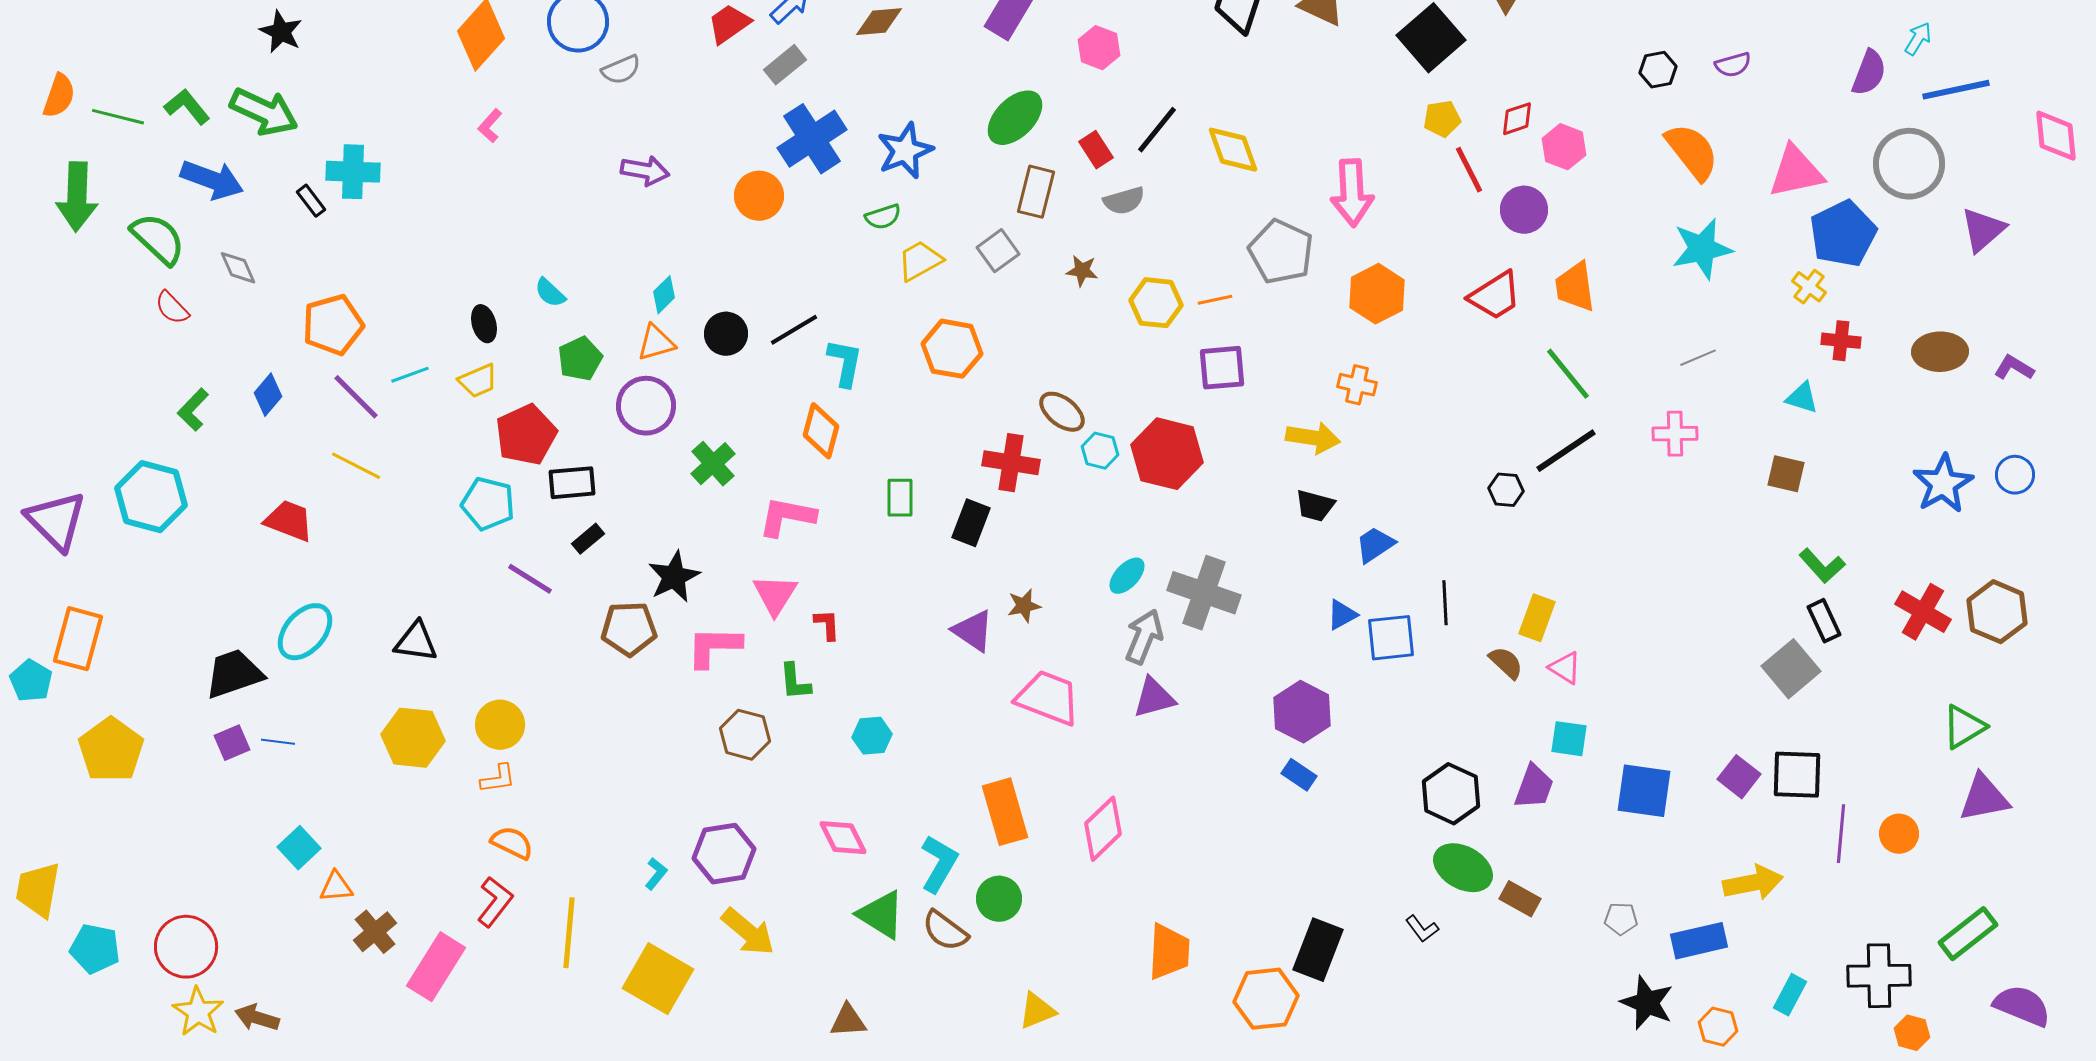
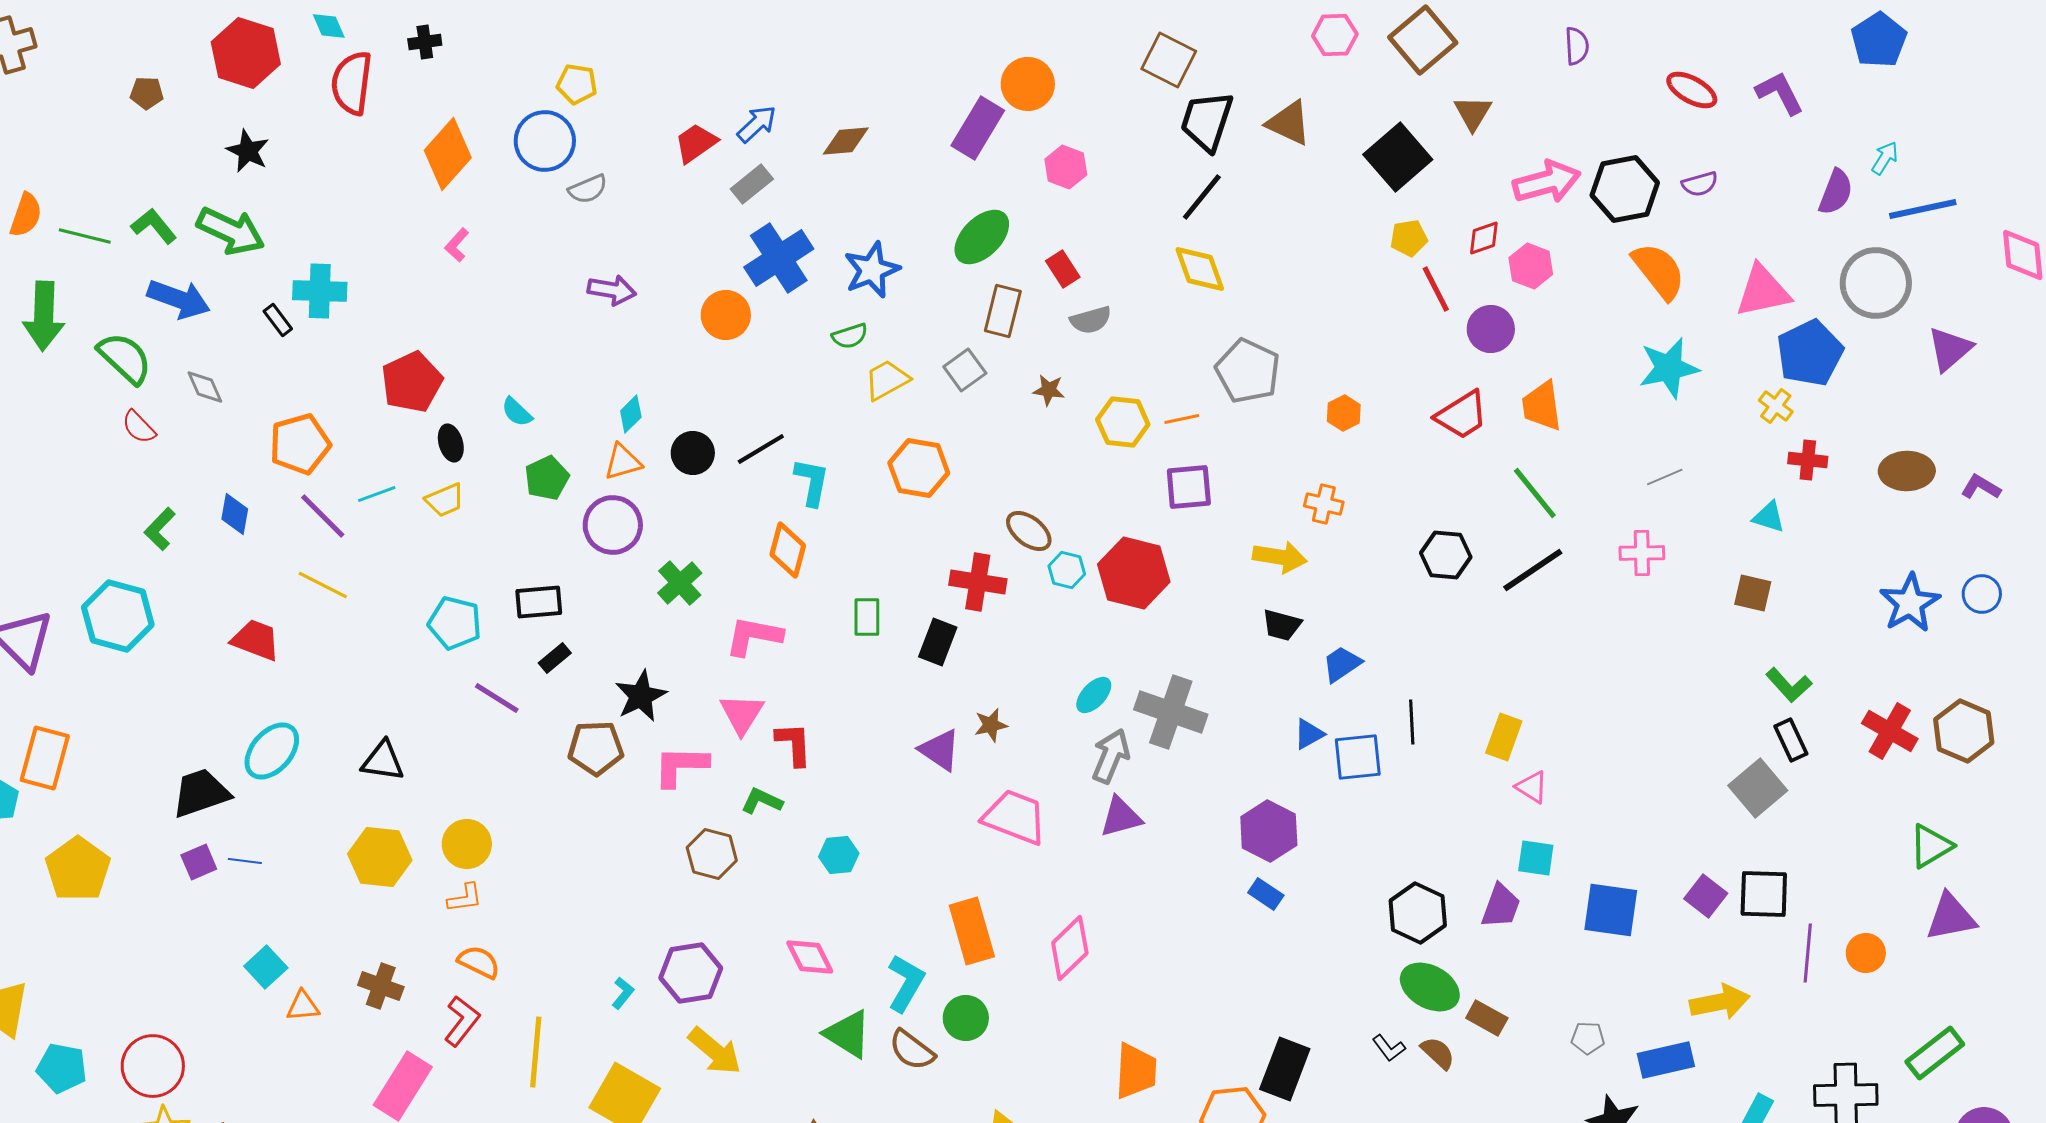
black hexagon: (1658, 70) -> (1625, 189), size x1.8
black line: (1157, 130) -> (1202, 197), moved
pink arrow: (1352, 193) -> (1547, 182), moved, turned -102
orange hexagon: (1377, 294) -> (1344, 413), size x0.6
blue diamond: (268, 395) -> (235, 514), turned -30
red pentagon: (526, 435) -> (412, 382), moved
black hexagon: (1506, 490) -> (1446, 555), moved, size x1.4
red L-shape: (827, 625) -> (794, 744), size x1.4
brown semicircle: (1506, 663) -> (1438, 1053), moved
green L-shape: (795, 682) -> (762, 801), turned 120
brown cross: (375, 932) -> (381, 986), moved, turned -30

